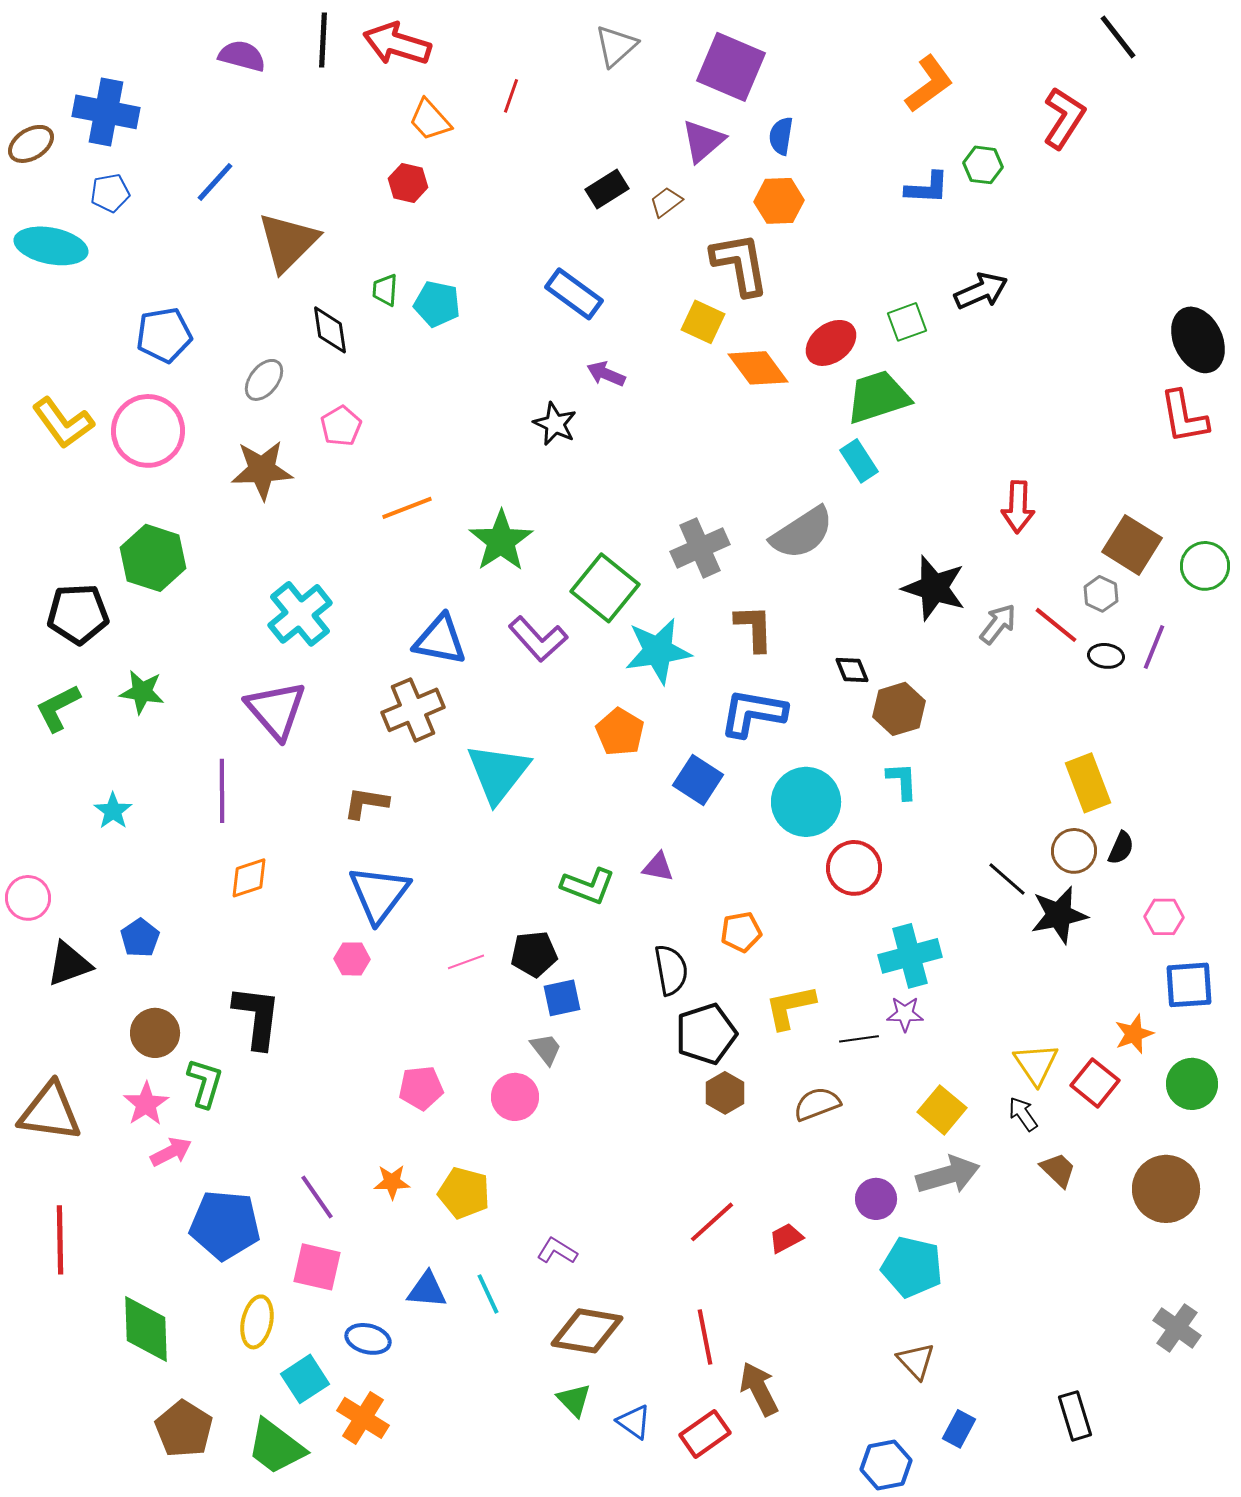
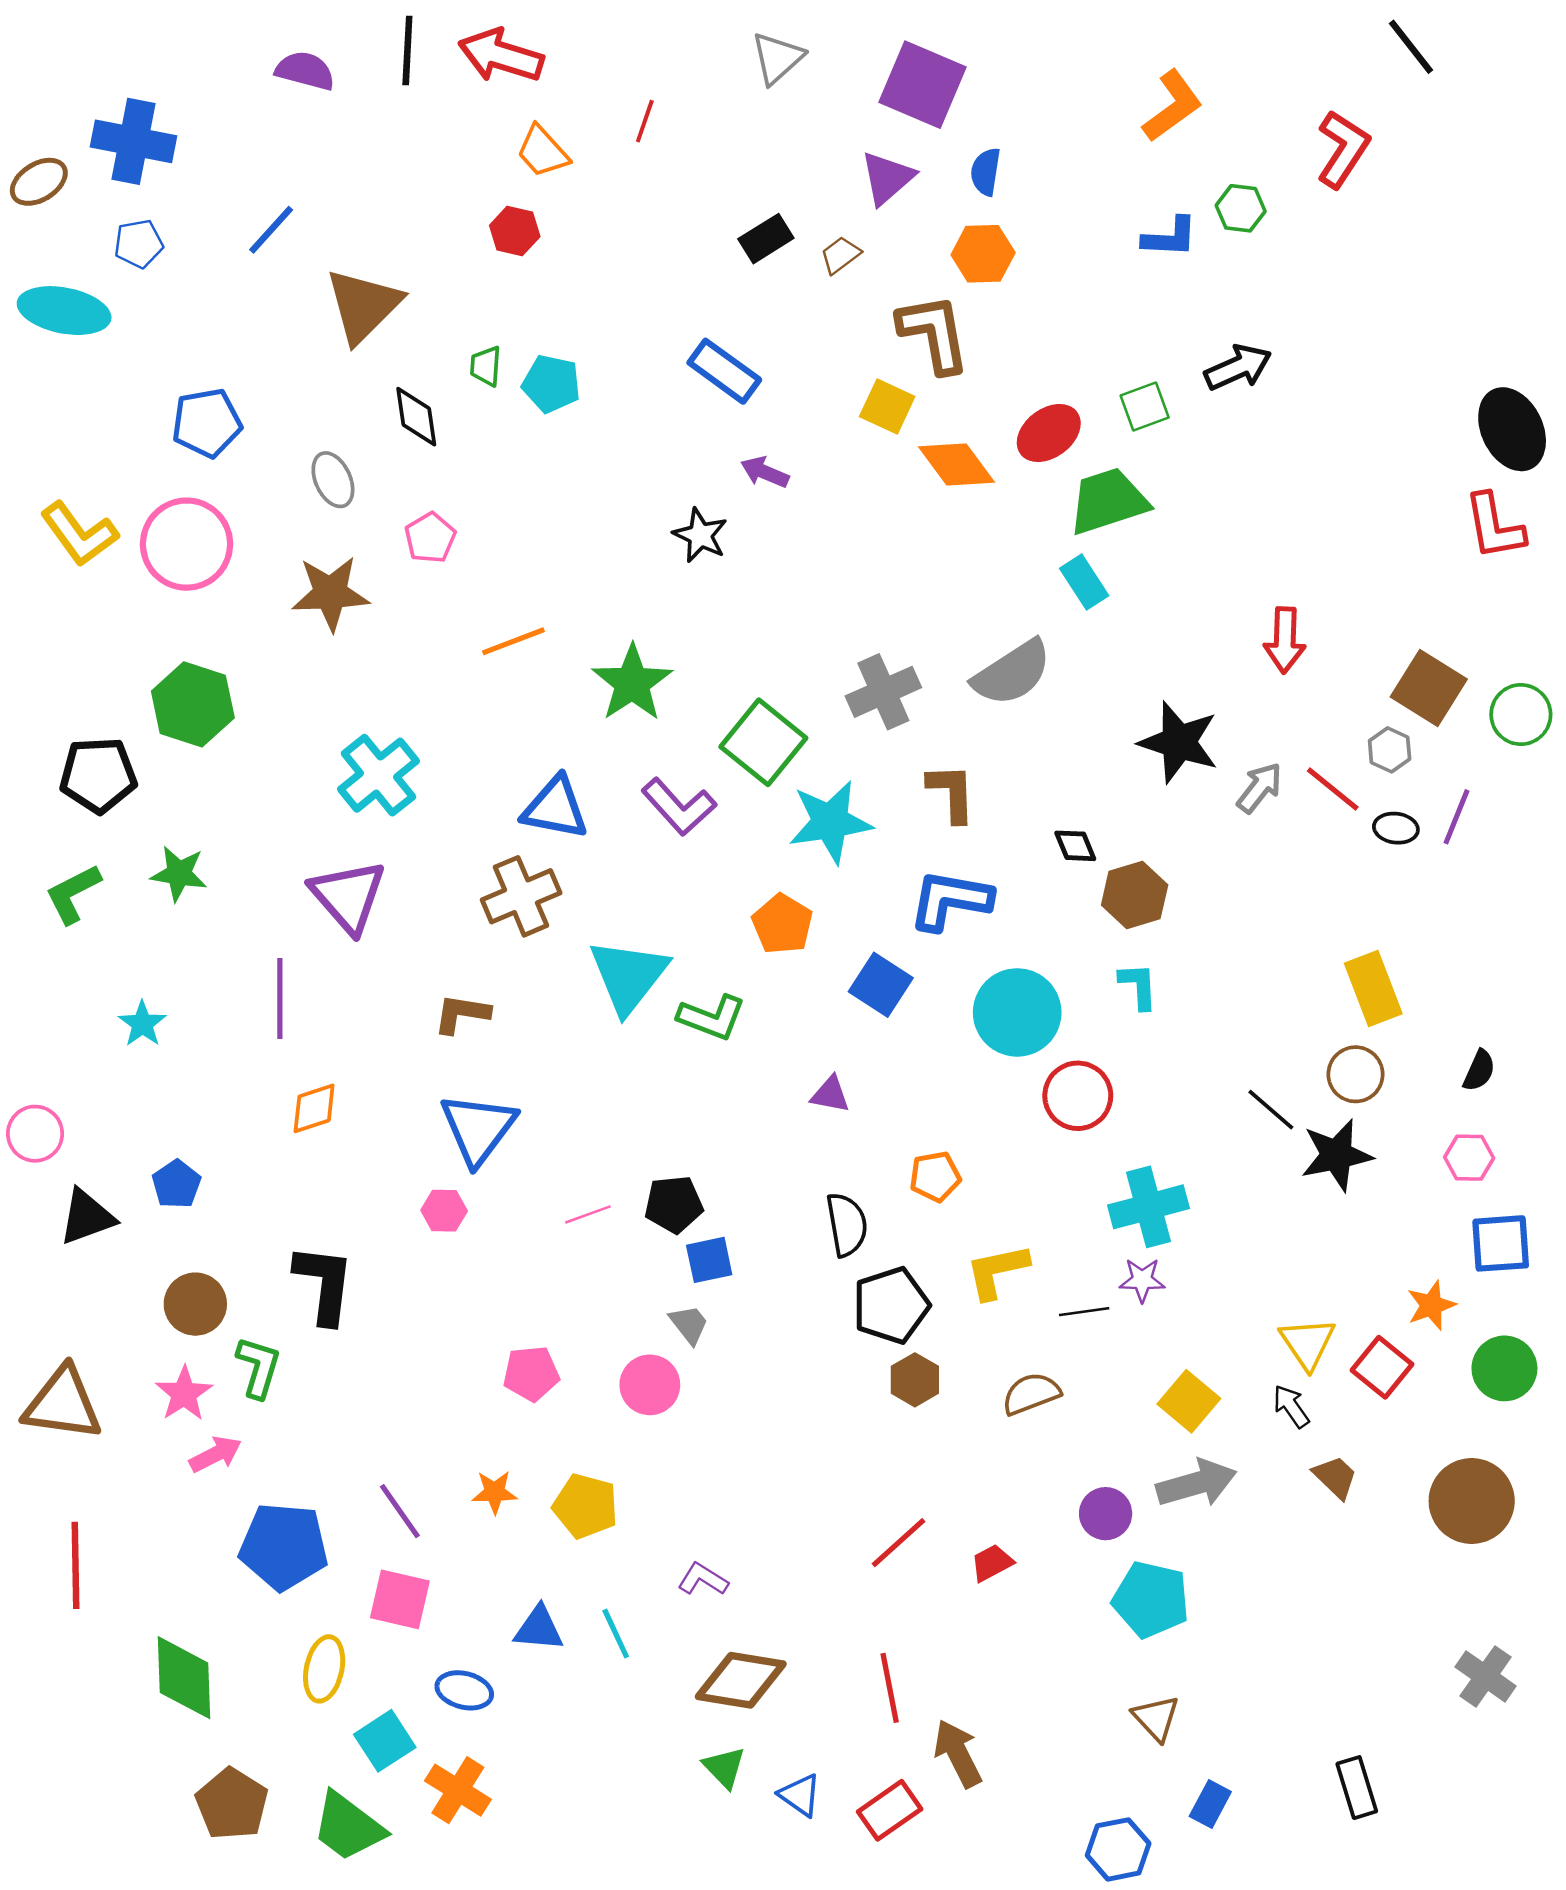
gray ellipse: (264, 380) -> (333, 480), turned -63
black semicircle: (1121, 848) -> (1479, 1071), moved
green L-shape: (588, 886) -> (712, 1017), moved

